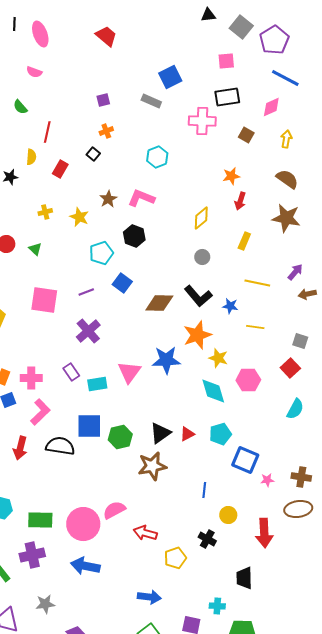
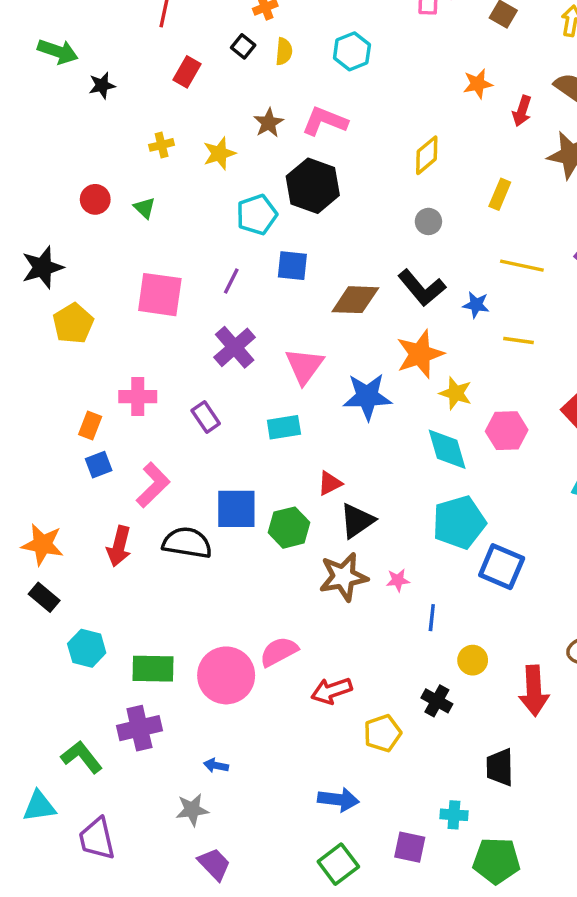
yellow semicircle: (31, 157) -> (284, 51), moved
red arrow: (240, 201) -> (522, 111), moved
yellow star: (79, 217) -> (219, 153), turned 30
black hexagon: (134, 236) -> (313, 186), size x1.4
blue square: (122, 283) -> (292, 266), turned -30
purple line: (86, 292) -> (231, 281), turned -42
pink triangle: (129, 372) -> (304, 366), moved
pink cross: (31, 378) -> (138, 397), moved
cyan rectangle: (97, 384) -> (284, 427), moved
red triangle: (187, 434) -> (330, 483), moved
cyan pentagon: (220, 434) -> (459, 522), size x1.4
pink star: (267, 480) -> (398, 580), moved
red arrow: (145, 533) -> (332, 691), turned -35
blue arrow: (85, 566) -> (216, 766), moved, size x0.5
gray star: (45, 604) -> (192, 810), moved

